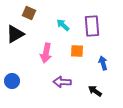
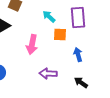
orange square: (77, 51) -> (60, 35), moved
blue arrow: (103, 63) -> (78, 55), moved

